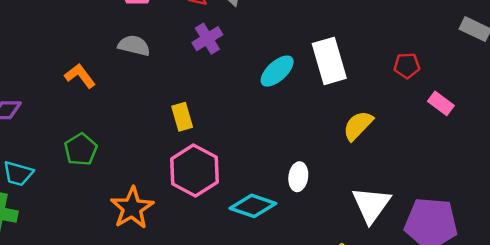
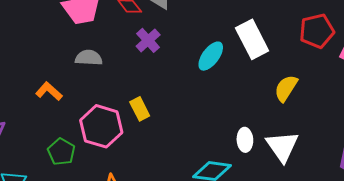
red pentagon: (407, 66) -> (317, 31), size x1.6
pink hexagon: (194, 170) -> (101, 126), moved
white triangle: (371, 205) -> (282, 146), moved

